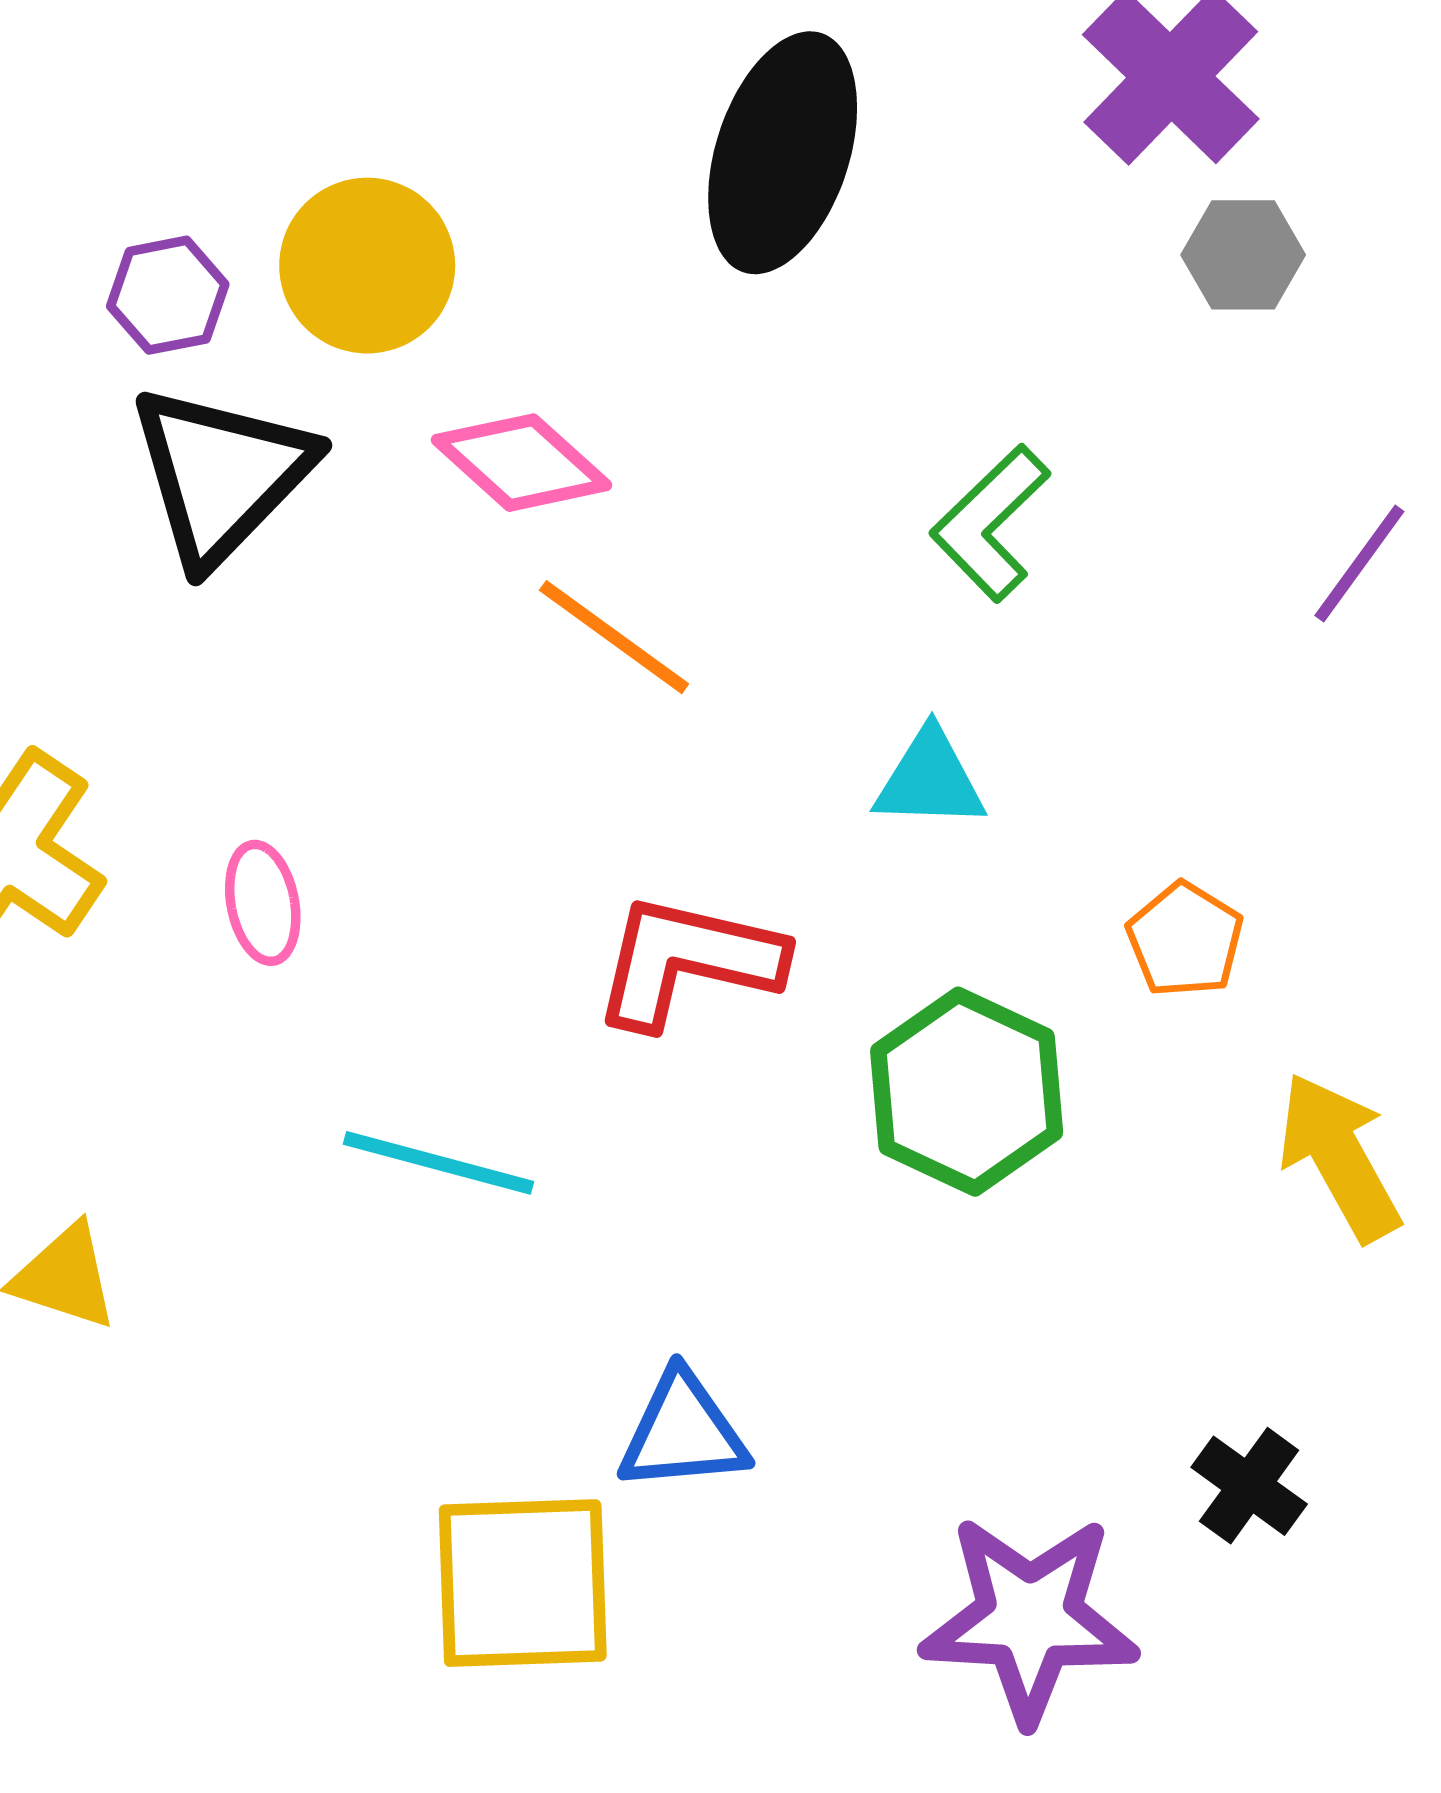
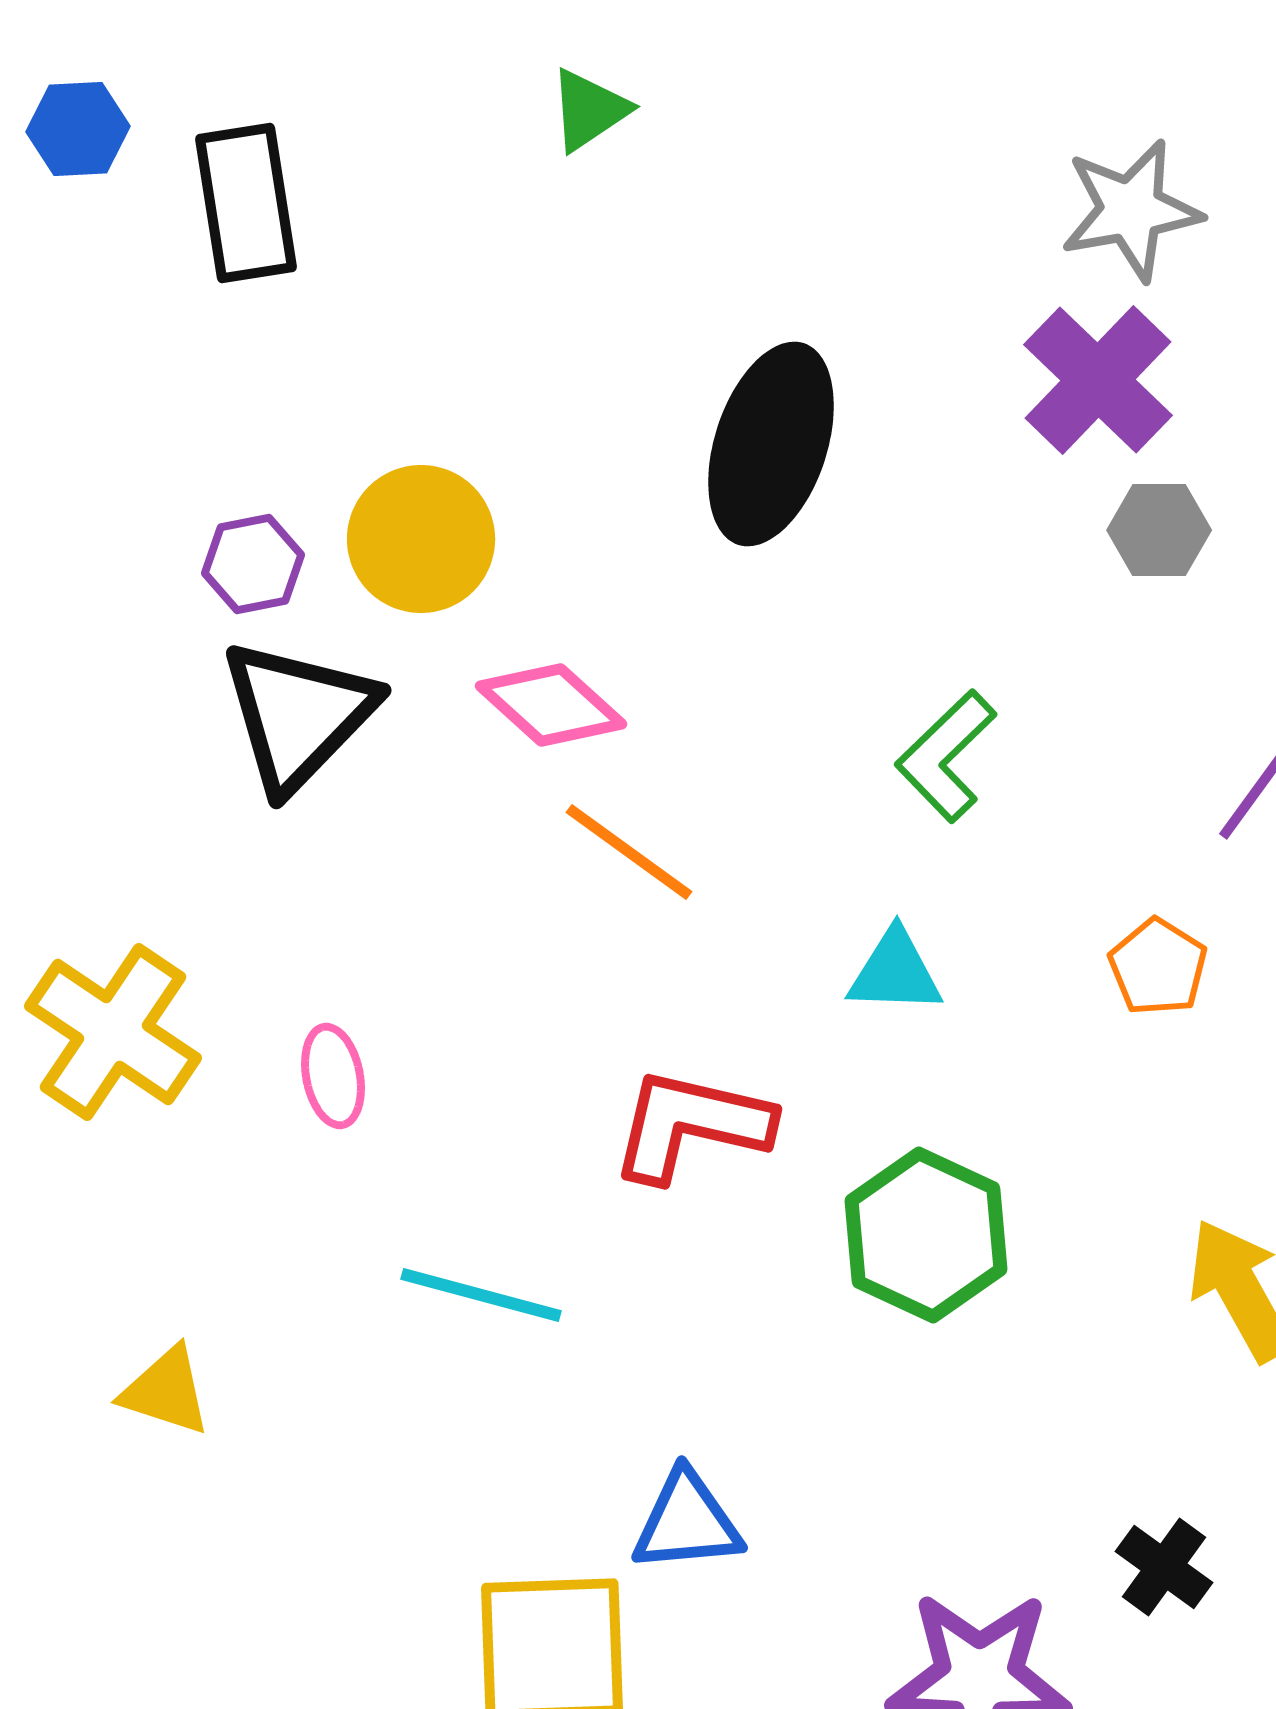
orange pentagon: (1185, 940) -> (1158, 967), moved

